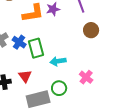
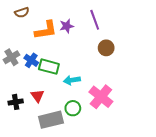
green rectangle: (36, 48) -> (49, 67), turned -60
pink cross: (86, 77) -> (101, 97), size x1.6

